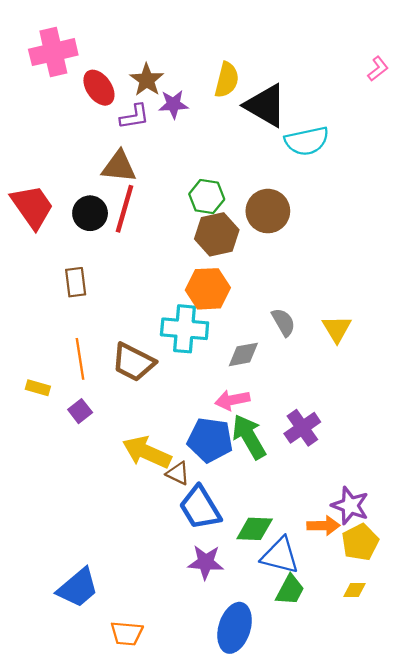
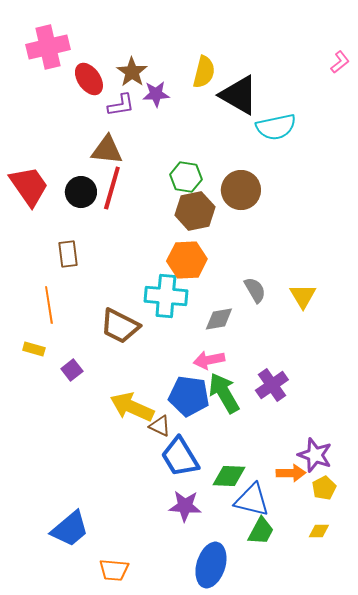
orange line: (80, 359) -> (49, 305), moved
yellow pentagon: (360, 542) -> (324, 488), size x0.7

